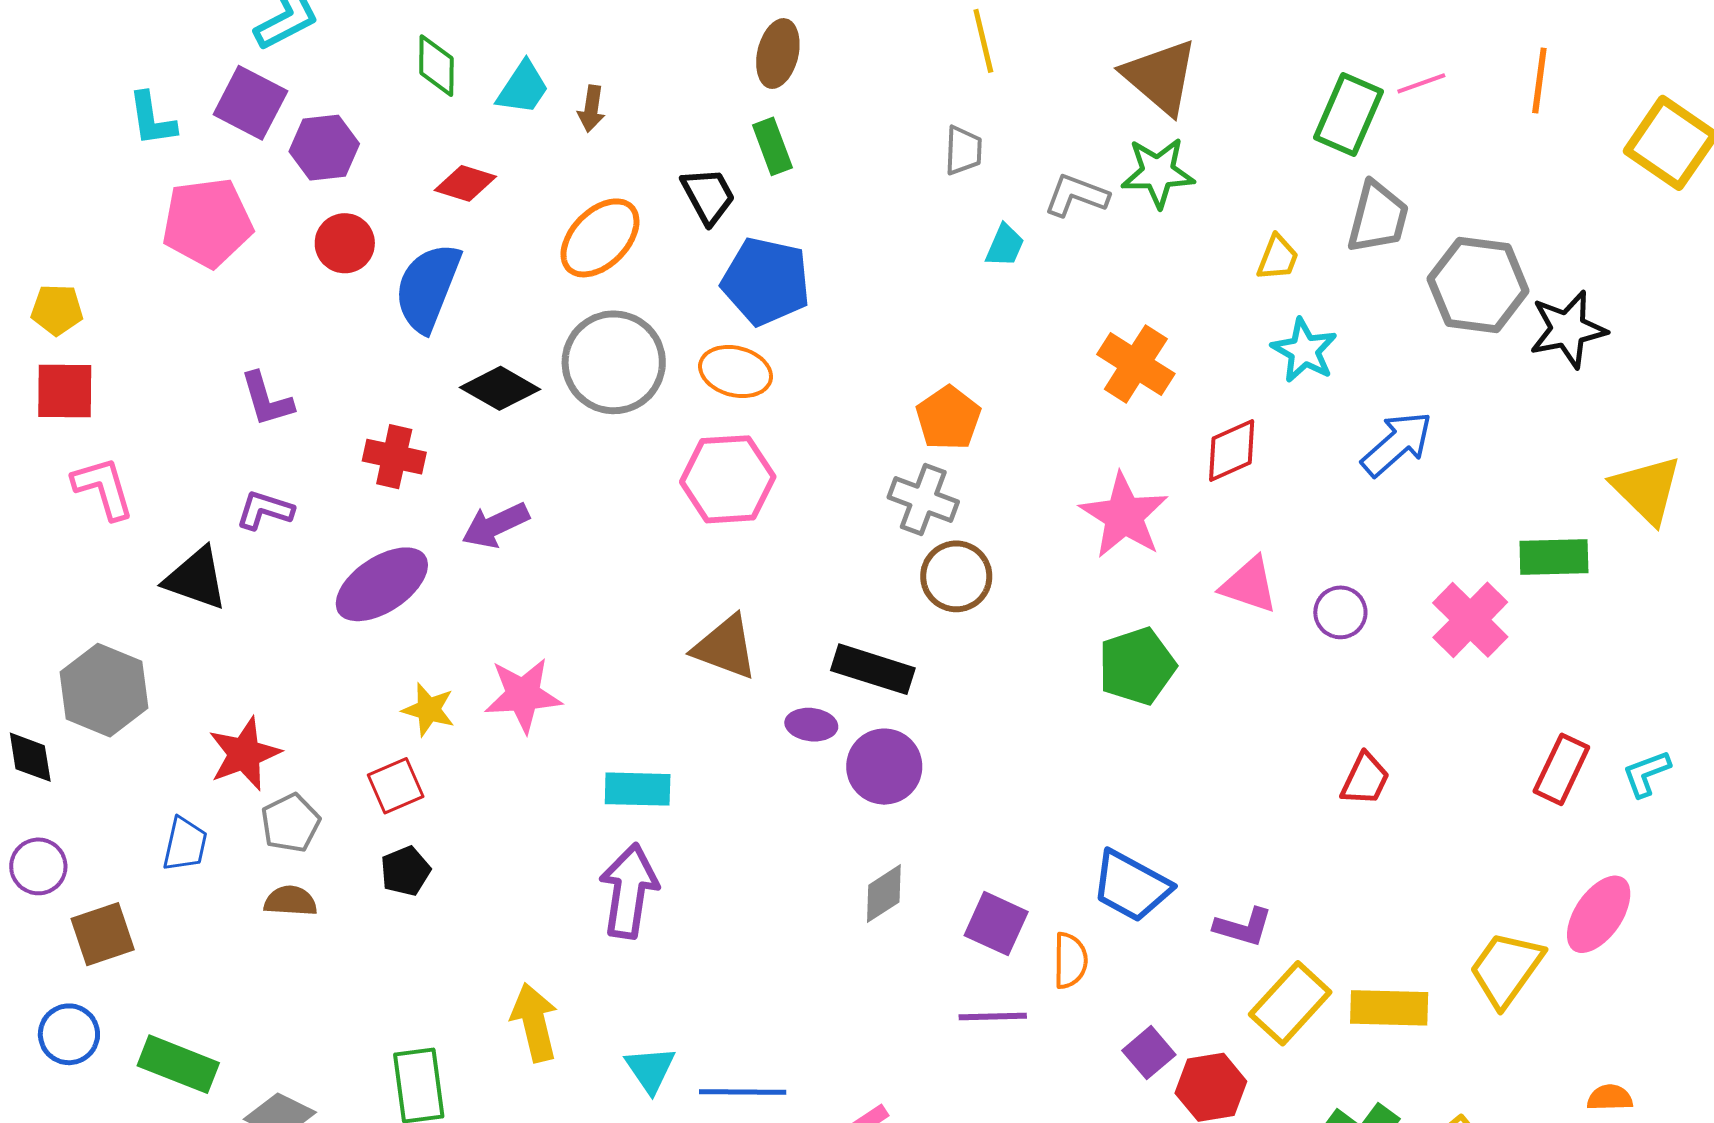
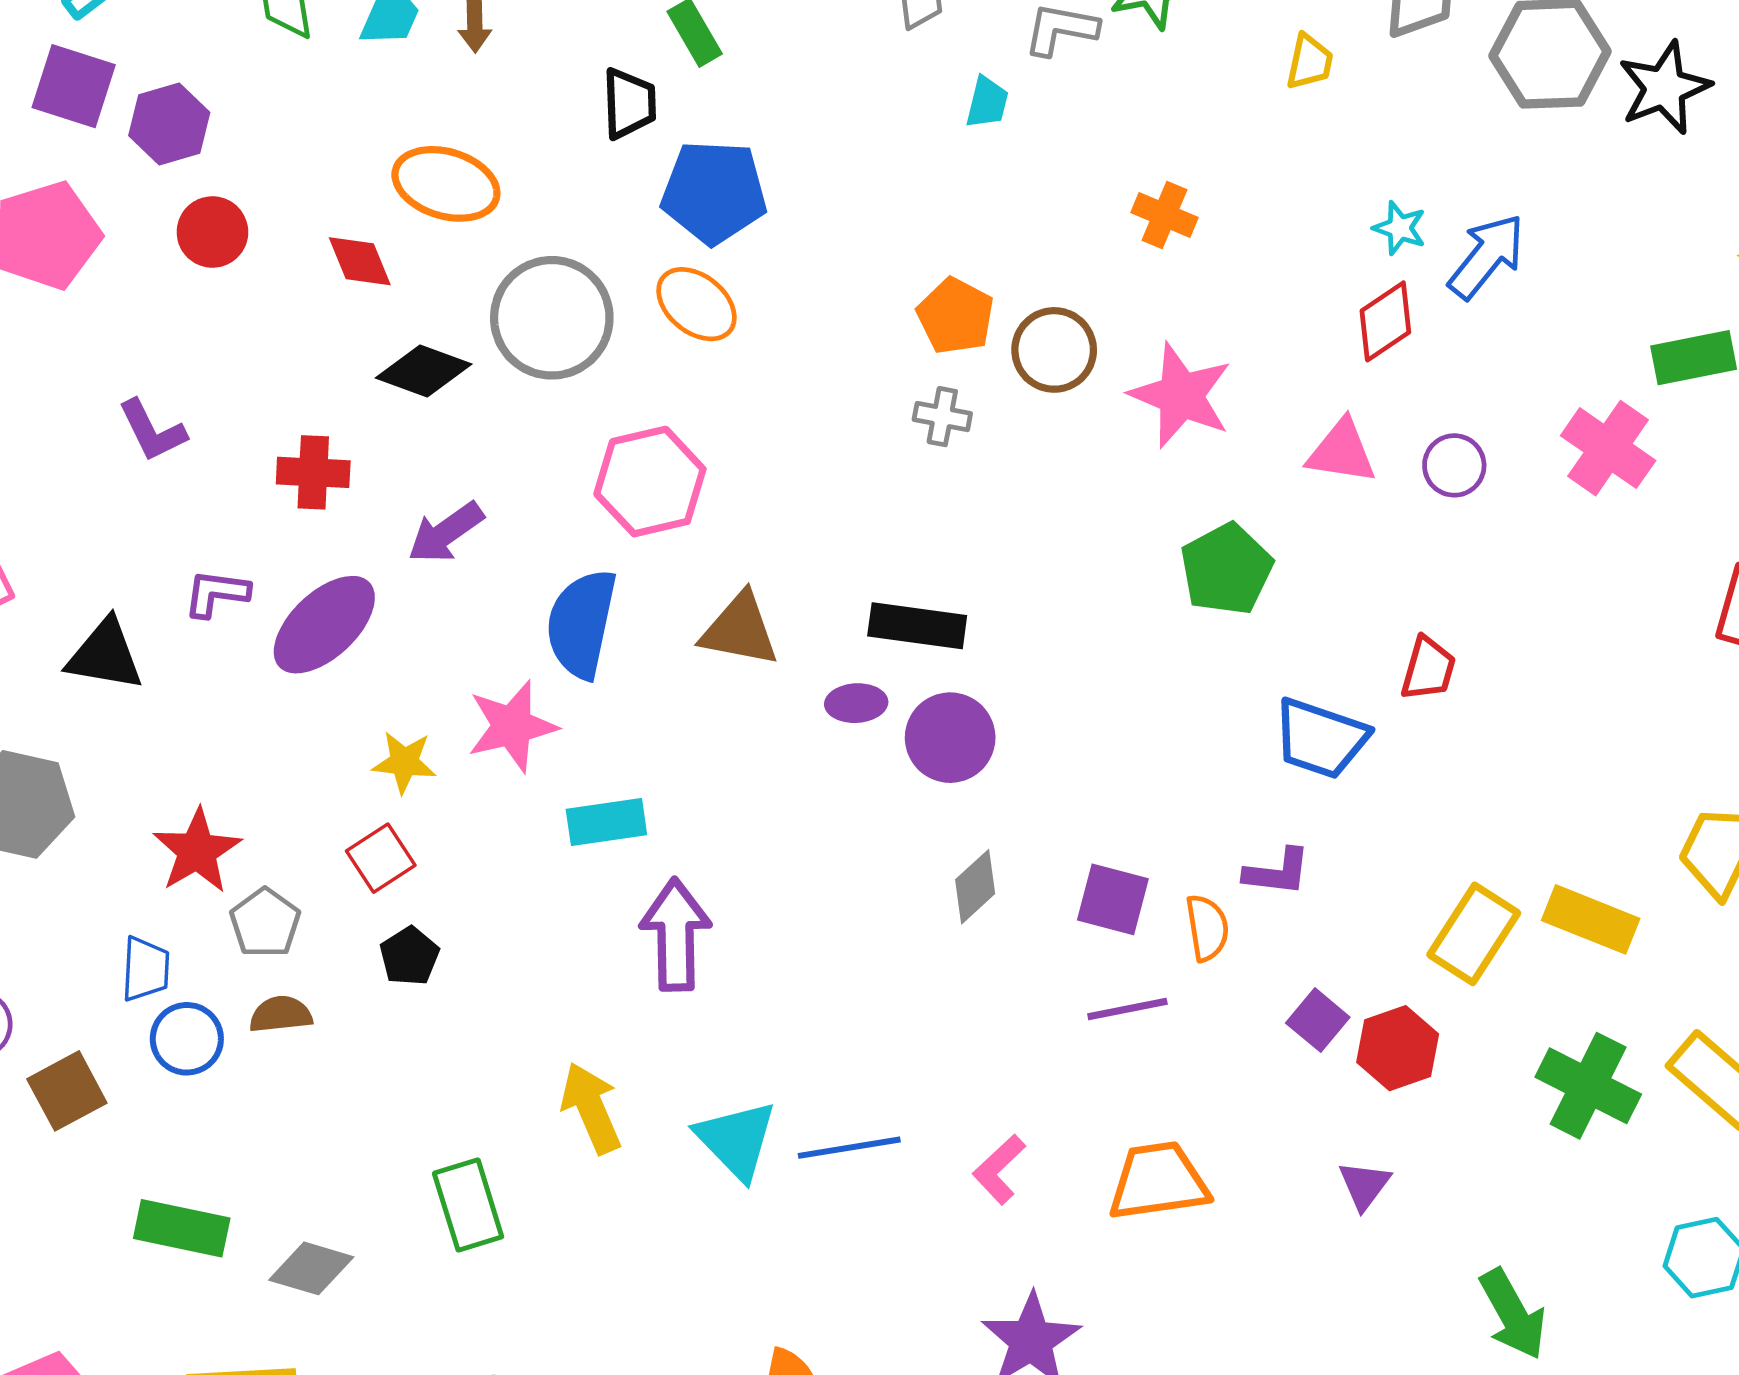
red diamond: (465, 183) -> (360, 261), moved, turned 60
black trapezoid: (708, 196) -> (629, 103), turned 36
orange ellipse: (600, 238) -> (446, 184), moved, turned 72
blue semicircle: (428, 287) -> (581, 624), moved
cyan star: (1304, 350) -> (1400, 228), moved, size x0.7
orange cross: (1136, 364) -> (1165, 215), size x0.7
orange ellipse: (736, 372) -> (696, 304), turned 34
red diamond: (1232, 451) -> (1385, 321), moved
pink hexagon: (728, 479) -> (650, 482), moved
gray cross: (923, 499) -> (942, 417), size x0.7
purple L-shape: (265, 510) -> (216, 593), moved
brown circle: (956, 576) -> (1054, 350), moved
red trapezoid: (1365, 779) -> (1428, 669), moved
cyan rectangle: (638, 789) -> (606, 822), moved
blue trapezoid: (1131, 886) -> (1320, 738), moved
purple L-shape: (1243, 927) -> (1277, 872), moved
yellow rectangle: (1389, 1008) -> (1591, 919), turned 30
blue circle: (69, 1034) -> (187, 1039), moved
cyan triangle: (650, 1070) -> (736, 1140), size x1.4

